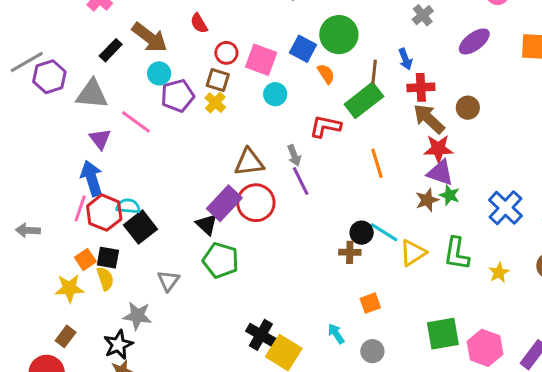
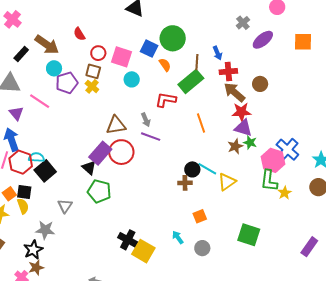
gray cross: (423, 15) -> (243, 23), moved
purple line: (301, 181) -> (151, 137), turned -42
green L-shape: (457, 254) -> (269, 181), moved
green square: (443, 334) -> (249, 235), turned 30
pink hexagon: (485, 348) -> (273, 160), moved

